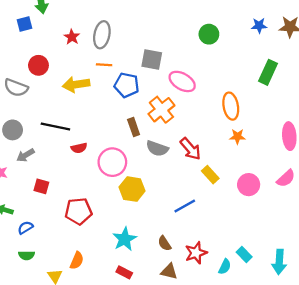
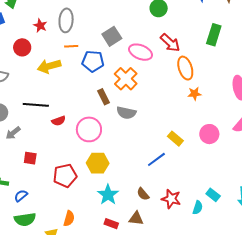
gray square: (152, 59) -> (112, 36), turned -36
red circle: (38, 65) -> (22, 47), moved
red arrow: (190, 149) -> (170, 43), moved
yellow rectangle: (210, 175) -> (175, 139), moved
yellow hexagon: (132, 189) -> (98, 163), moved
red star: (196, 253) -> (171, 199), turned -30
green semicircle: (27, 255) -> (25, 219), size x1.5
brown triangle: (169, 271) -> (136, 218), moved

